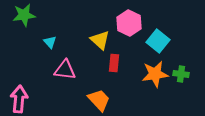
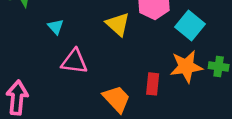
red rectangle: (114, 63) -> (153, 84), moved

